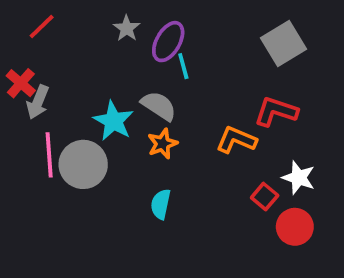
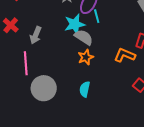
gray arrow: (38, 102) -> (36, 35), moved
cyan star: (113, 121) -> (75, 24), moved, turned 30
gray circle: (83, 164) -> (44, 88), moved

